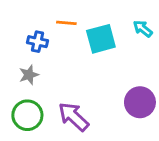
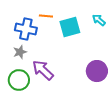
blue cross: (38, 42) -> (26, 29), size x1.5
purple arrow: (74, 117) -> (43, 70), moved

